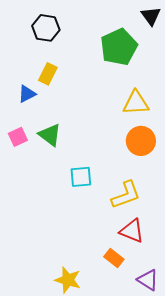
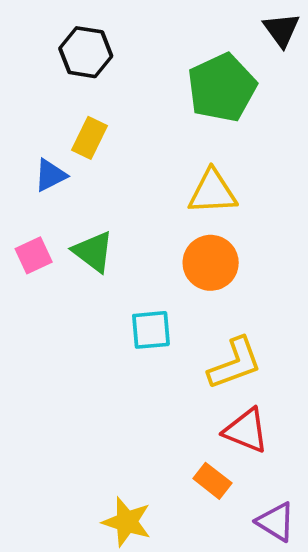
yellow triangle: (136, 103) -> (212, 192), moved
orange circle: (141, 141) -> (211, 263), moved

